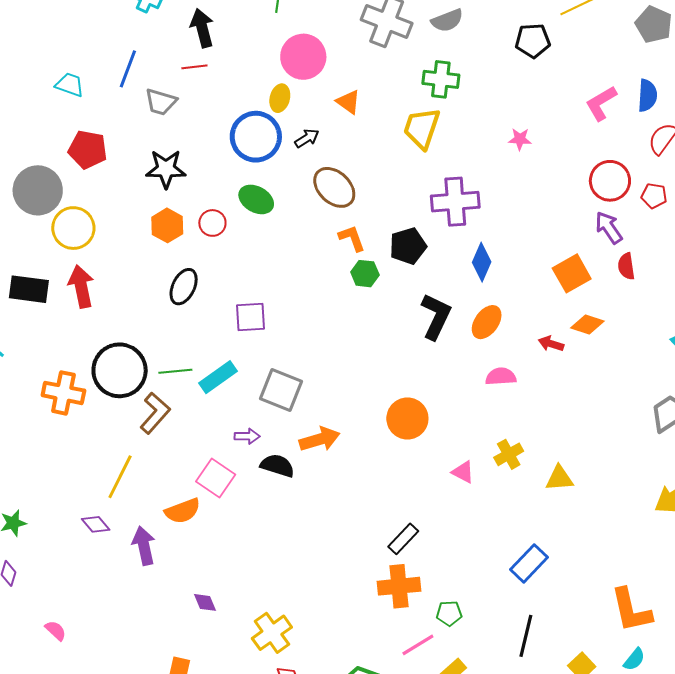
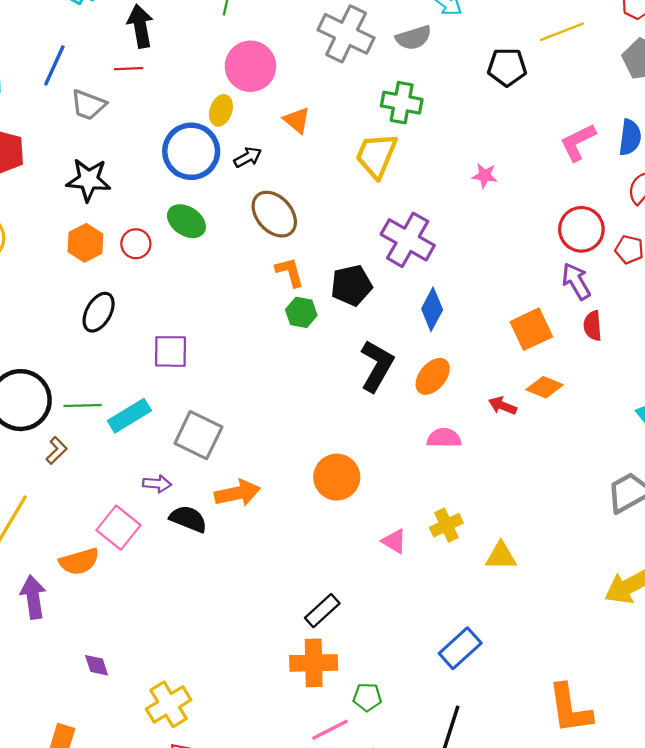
purple cross: (455, 202) -> (408, 240), turned 30
brown L-shape: (155, 413) -> (57, 450), size x0.6

